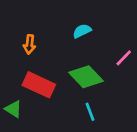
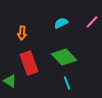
pink line: (124, 58) -> (92, 22), moved
red rectangle: (39, 85) -> (29, 63), turned 45

